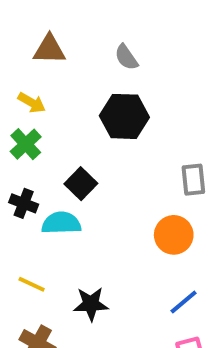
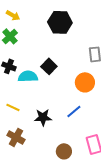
black square: (81, 184) -> (49, 66), moved
blue line: (184, 302) -> (74, 111), moved

